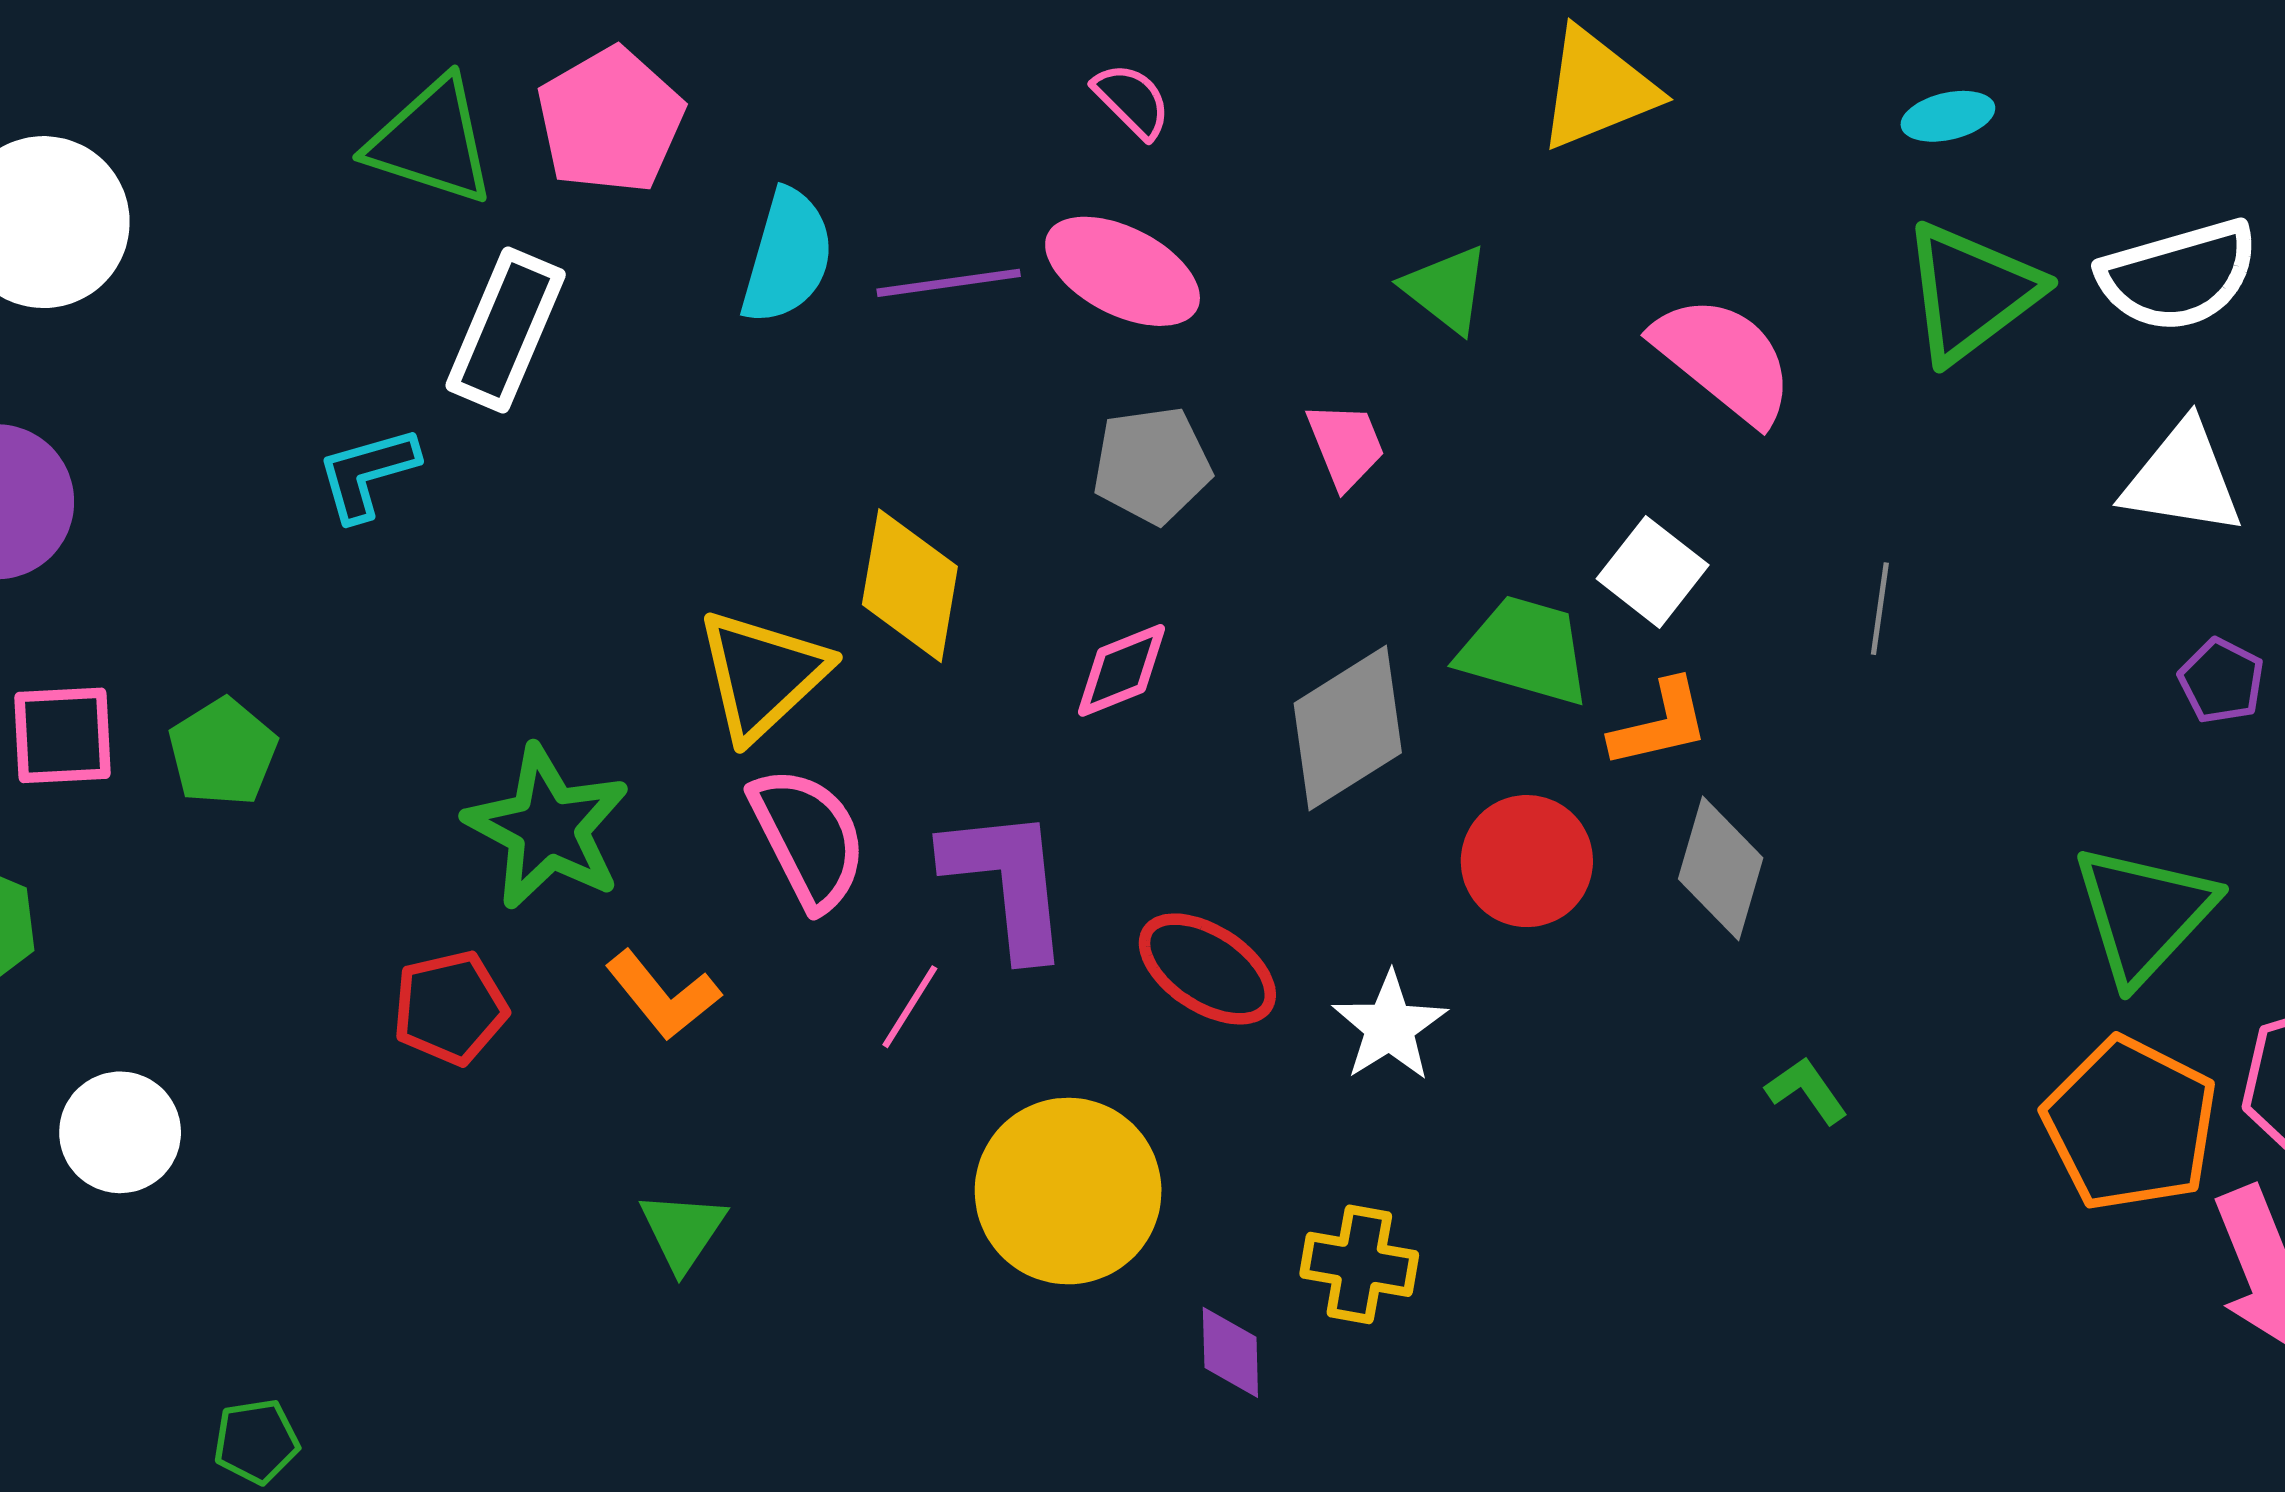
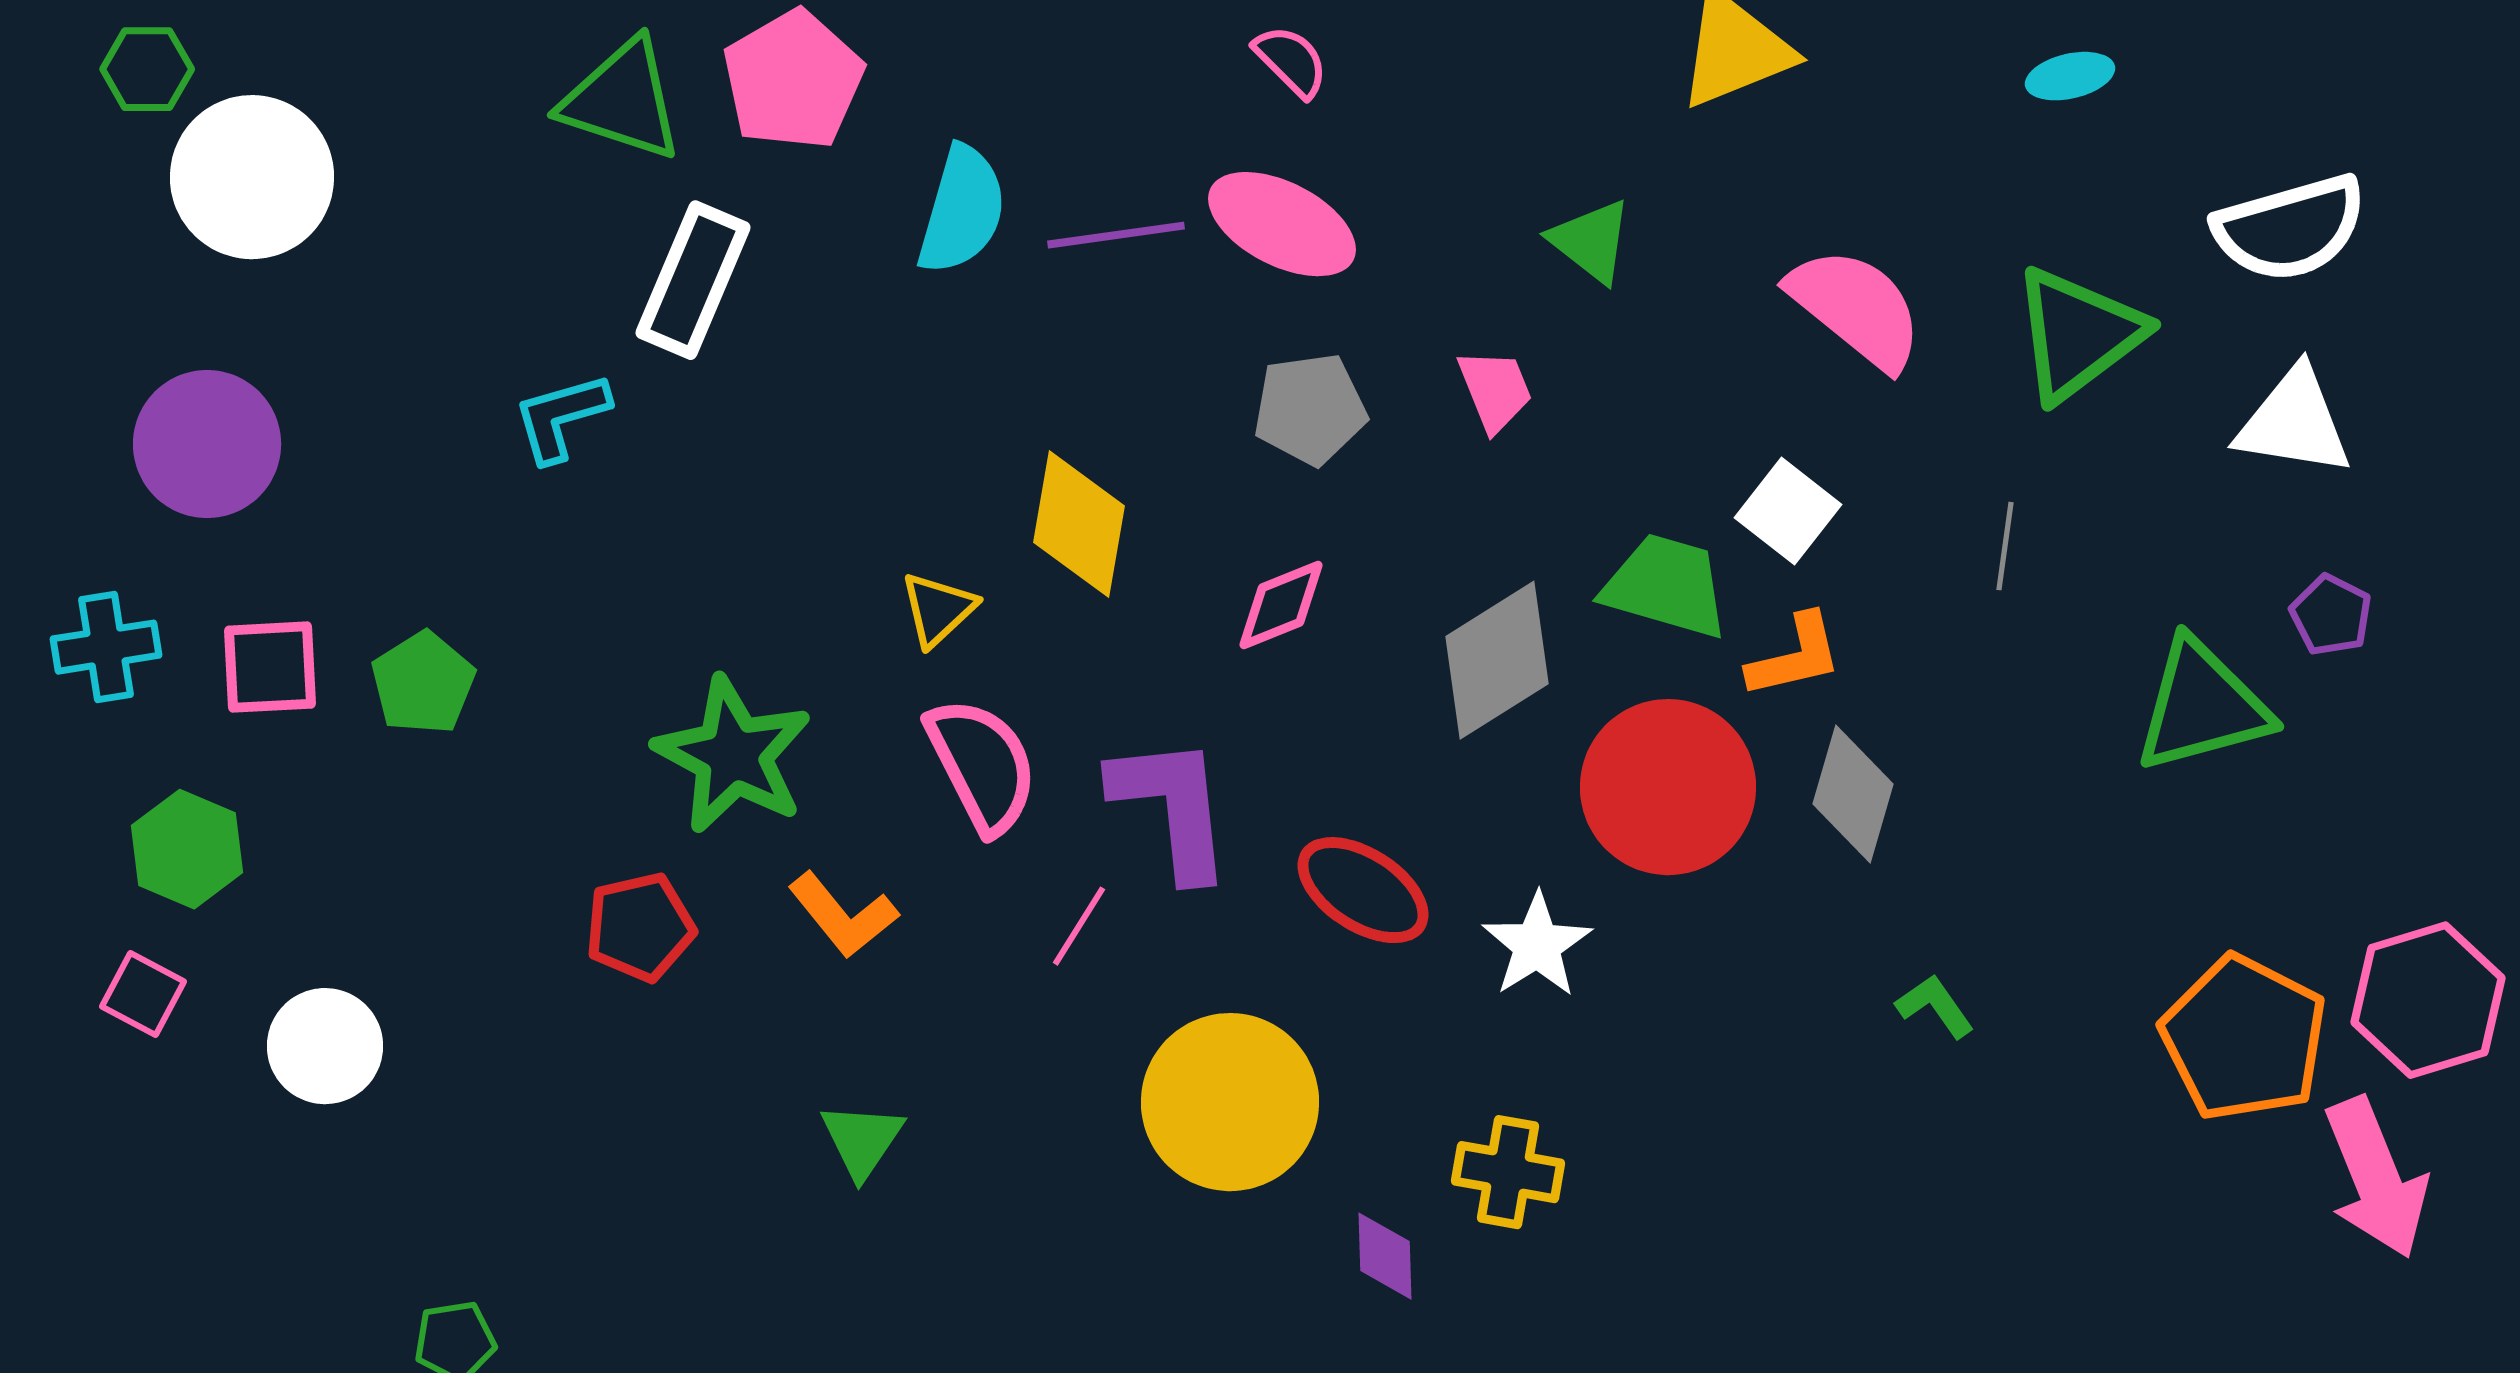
green triangle: (1971, 292) -> (2078, 334), moved
yellow triangle: (762, 675) -> (938, 609), size x0.6
red circle: (1527, 861) -> (1668, 787), size x1.4
green triangle: (2144, 913) -> (2202, 706), moved, turned 32

